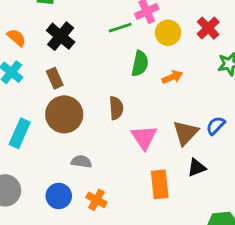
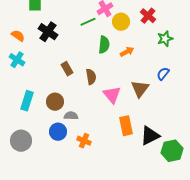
brown rectangle: (55, 78) -> (67, 69), moved
brown circle: (64, 114) -> (55, 102), moved, size x0.7
blue semicircle: (216, 126) -> (163, 74), moved
black triangle: (197, 168) -> (150, 136), moved, size x1.5
blue circle: (59, 196) -> (58, 132), moved

